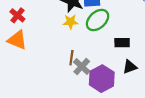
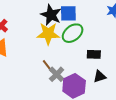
yellow star: (71, 22) -> (48, 34), size x1.6
brown line: (71, 58) -> (48, 66), turned -48

